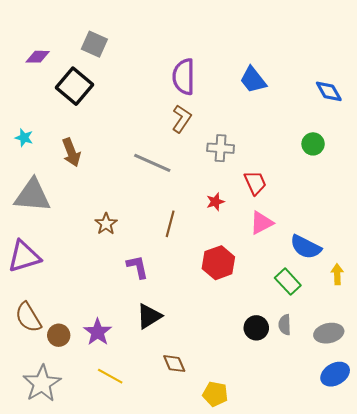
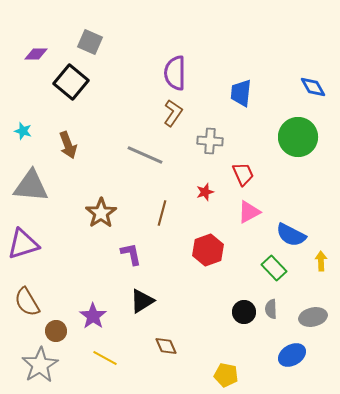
blue trapezoid: (253, 80) -> (241, 93), moved, turned 44
green circle: (313, 144) -> (298, 137), size x1.8
brown star: (106, 224) -> (101, 213), size x1.4
brown circle: (59, 335) -> (56, 331), moved
blue ellipse: (335, 374) -> (292, 355), moved
yellow pentagon: (215, 394) -> (226, 375), moved

